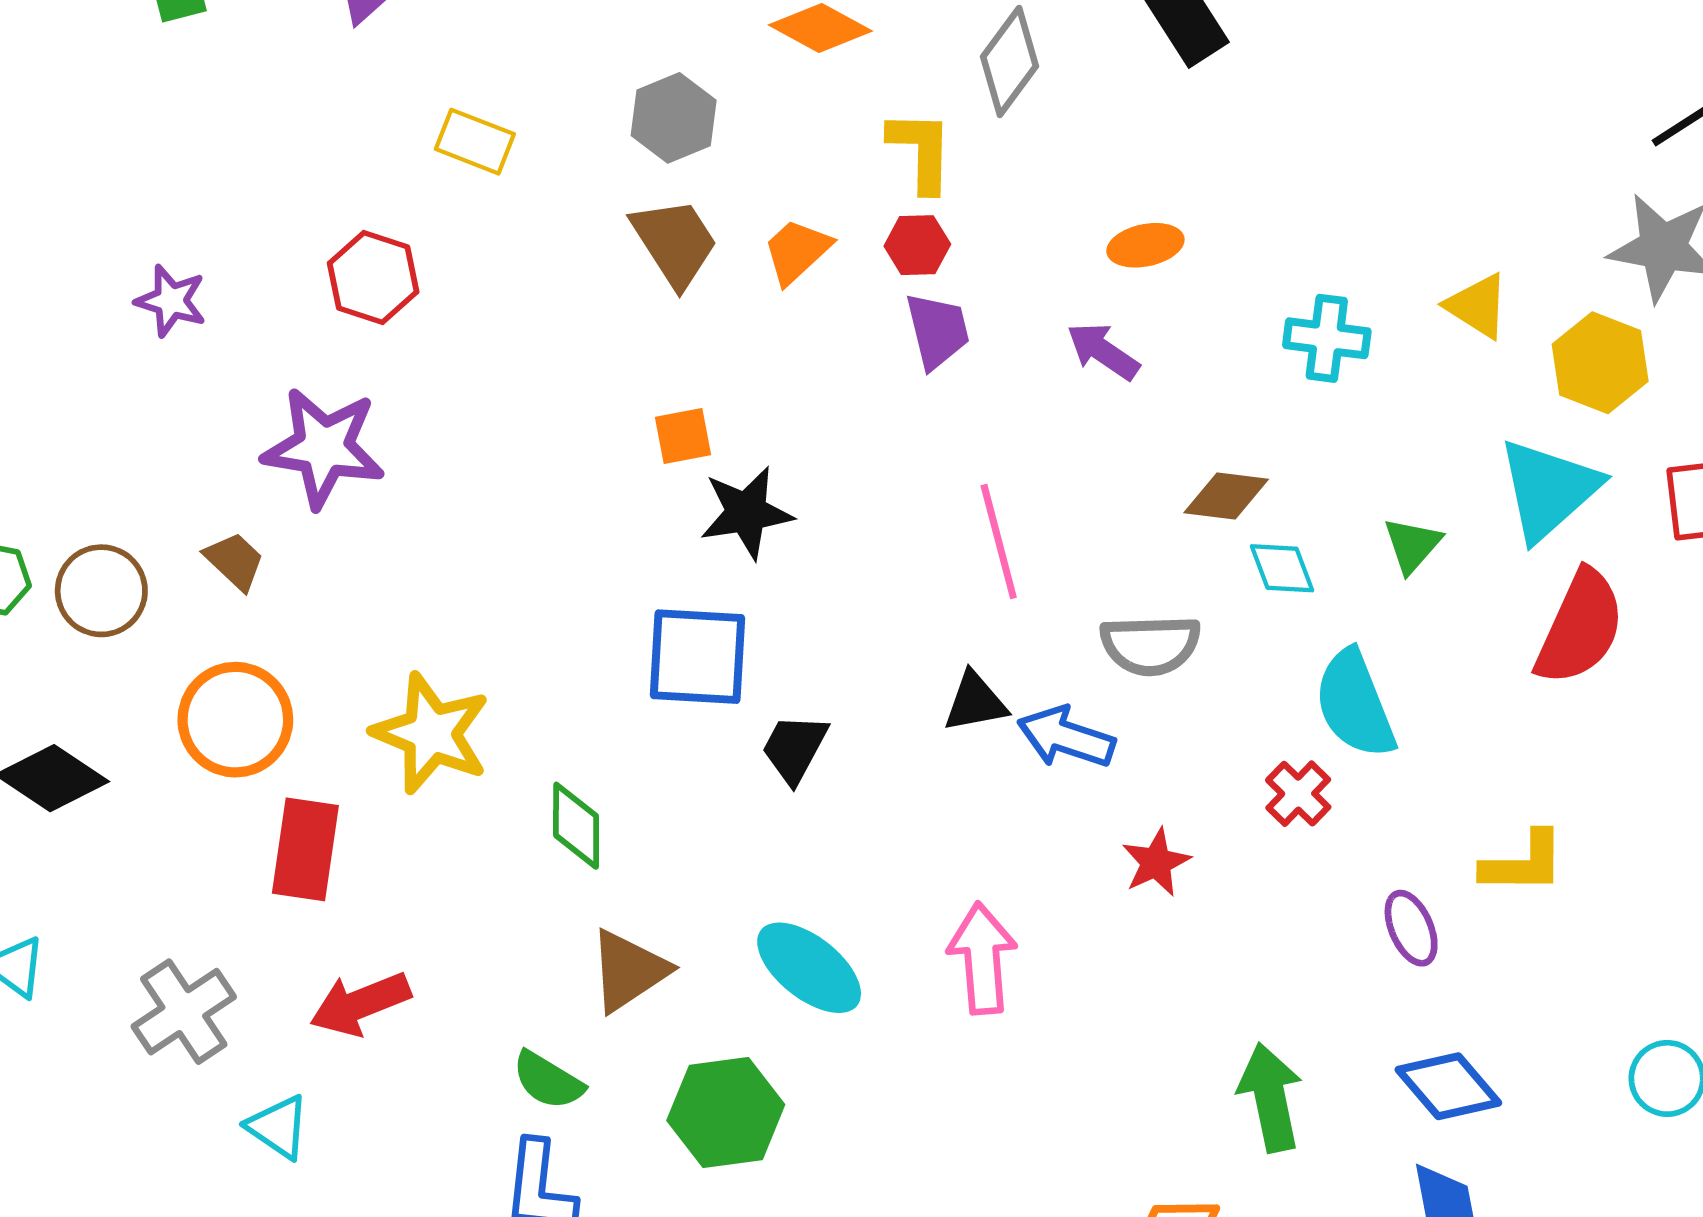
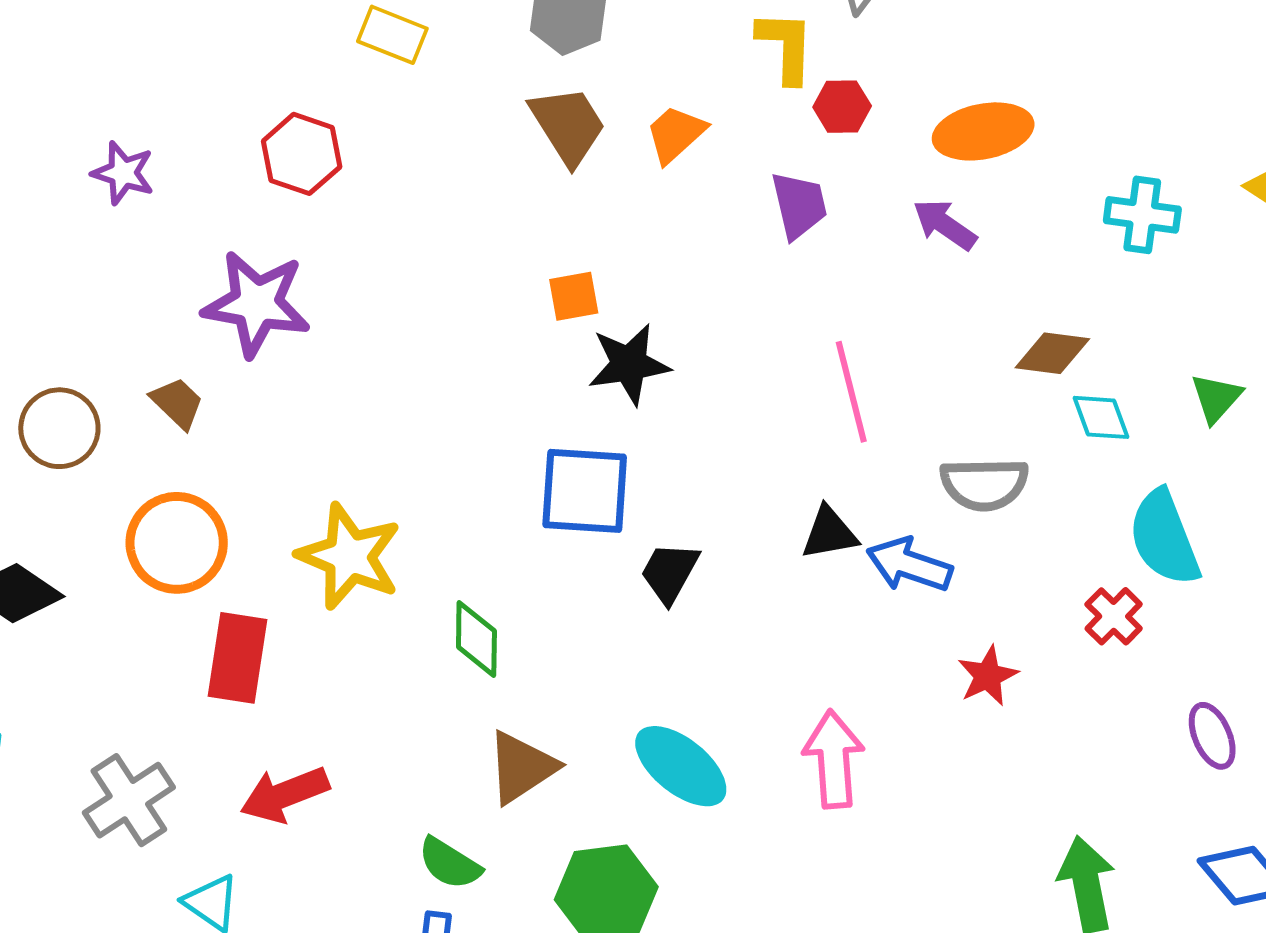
red hexagon: (917, 245) -> (842, 107), moved
orange ellipse: (1145, 245) -> (983, 131), size x1.5

